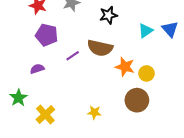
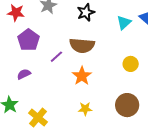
purple pentagon: (47, 35) -> (28, 40), turned 30
orange star: (125, 67) -> (82, 76), moved, turned 30
brown circle: (137, 100) -> (127, 105), moved

